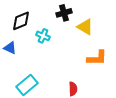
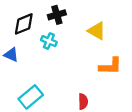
black cross: (64, 13) -> (57, 15), moved

